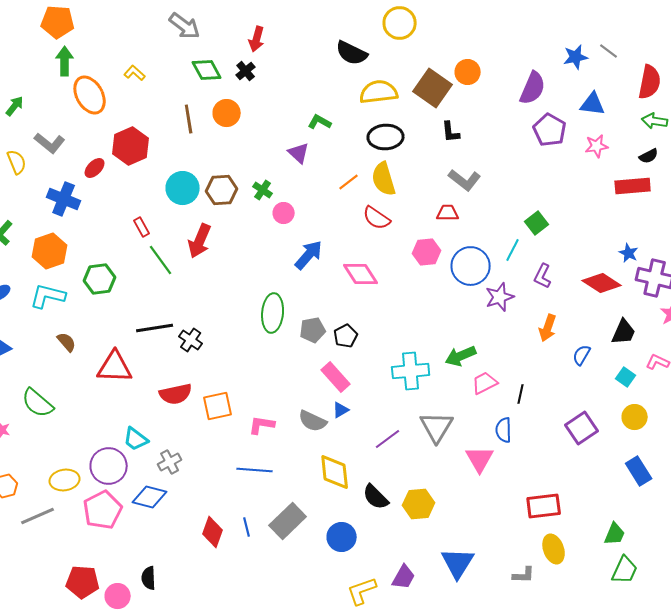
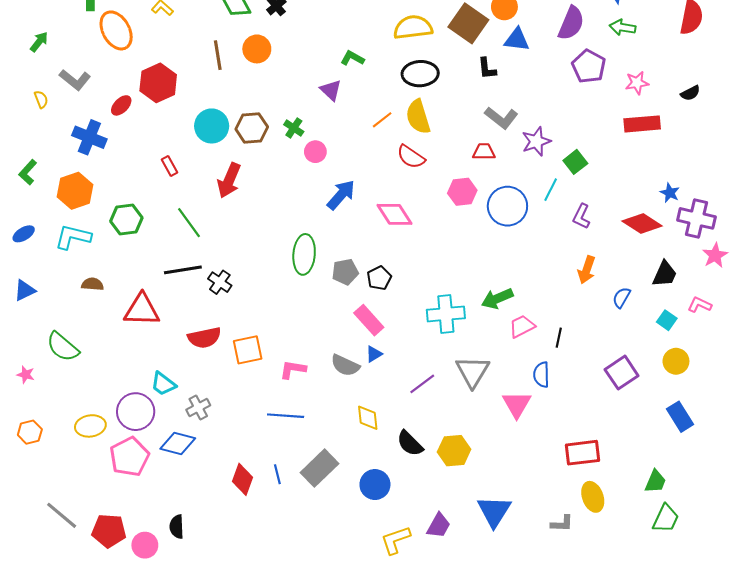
blue triangle: (593, 104) -> (517, 40), moved
green arrow: (655, 121) -> (623, 27), moved
yellow semicircle: (17, 162) -> (41, 99), size x0.7
red rectangle: (633, 186) -> (642, 124), moved
green line: (161, 260) -> (189, 223), moved
purple star: (500, 297) -> (536, 141), moved
brown semicircle: (67, 342) -> (92, 284), turned -45
yellow diamond: (335, 472) -> (368, 418), size x0.7
gray line: (38, 516) -> (62, 515), moved, turned 64

